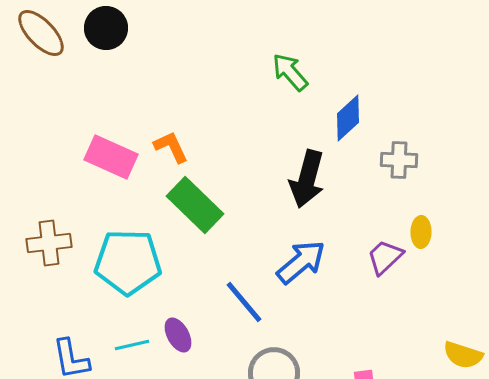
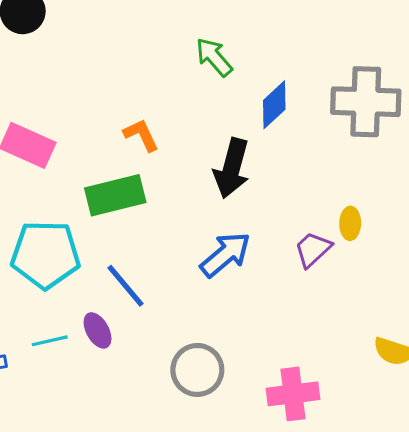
orange L-shape: (171, 147) -> (141, 135), moved
gray cross: (399, 160) -> (366, 102), moved, size x1.8
green rectangle: (195, 205) -> (115, 195), turned -58
blue line: (244, 302) -> (126, 286), moved

